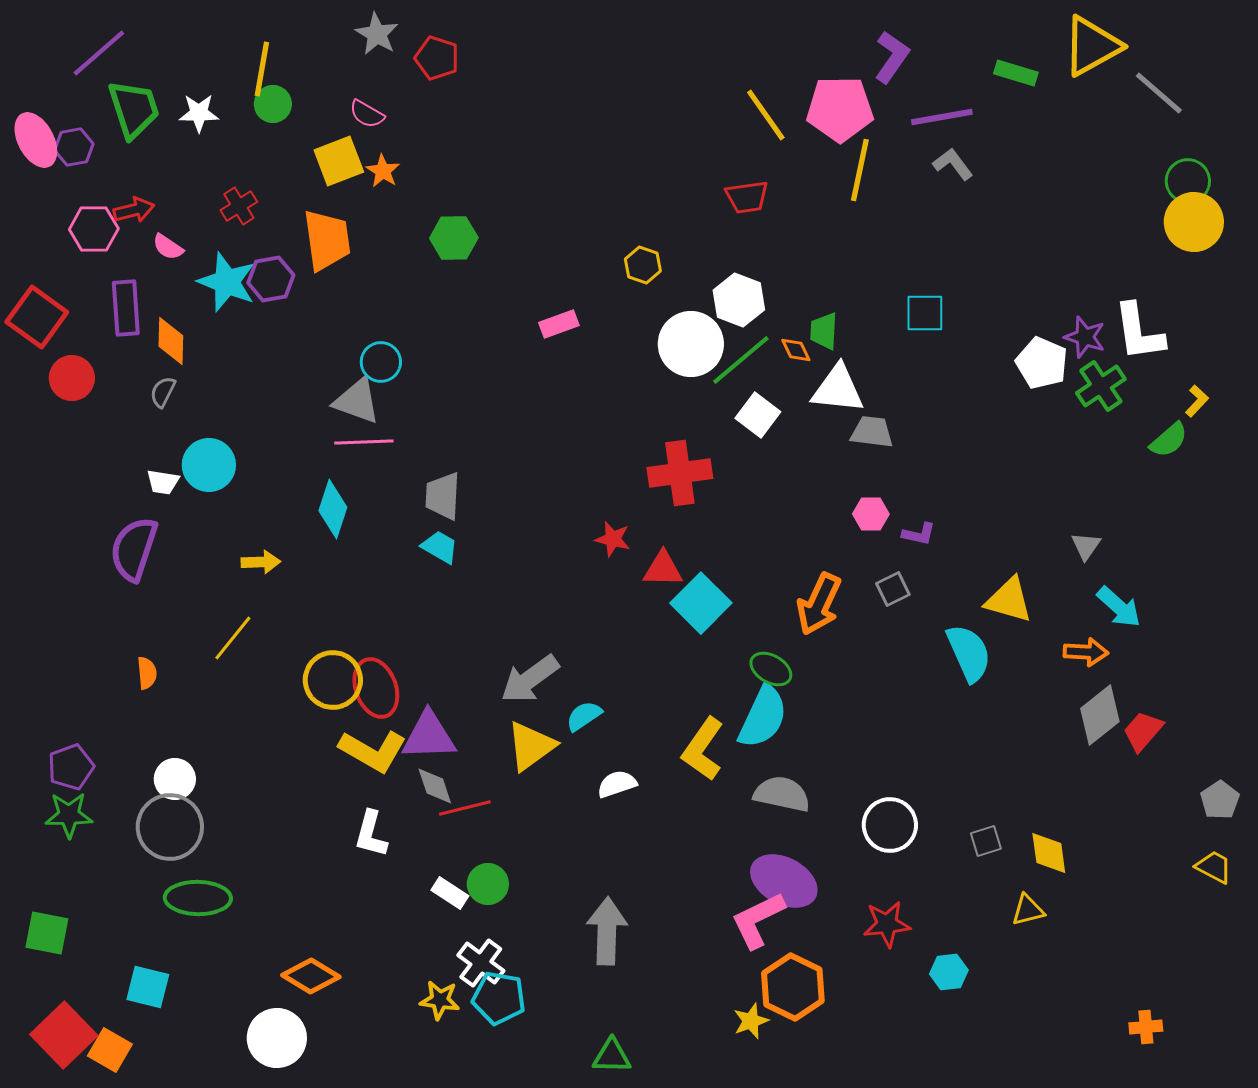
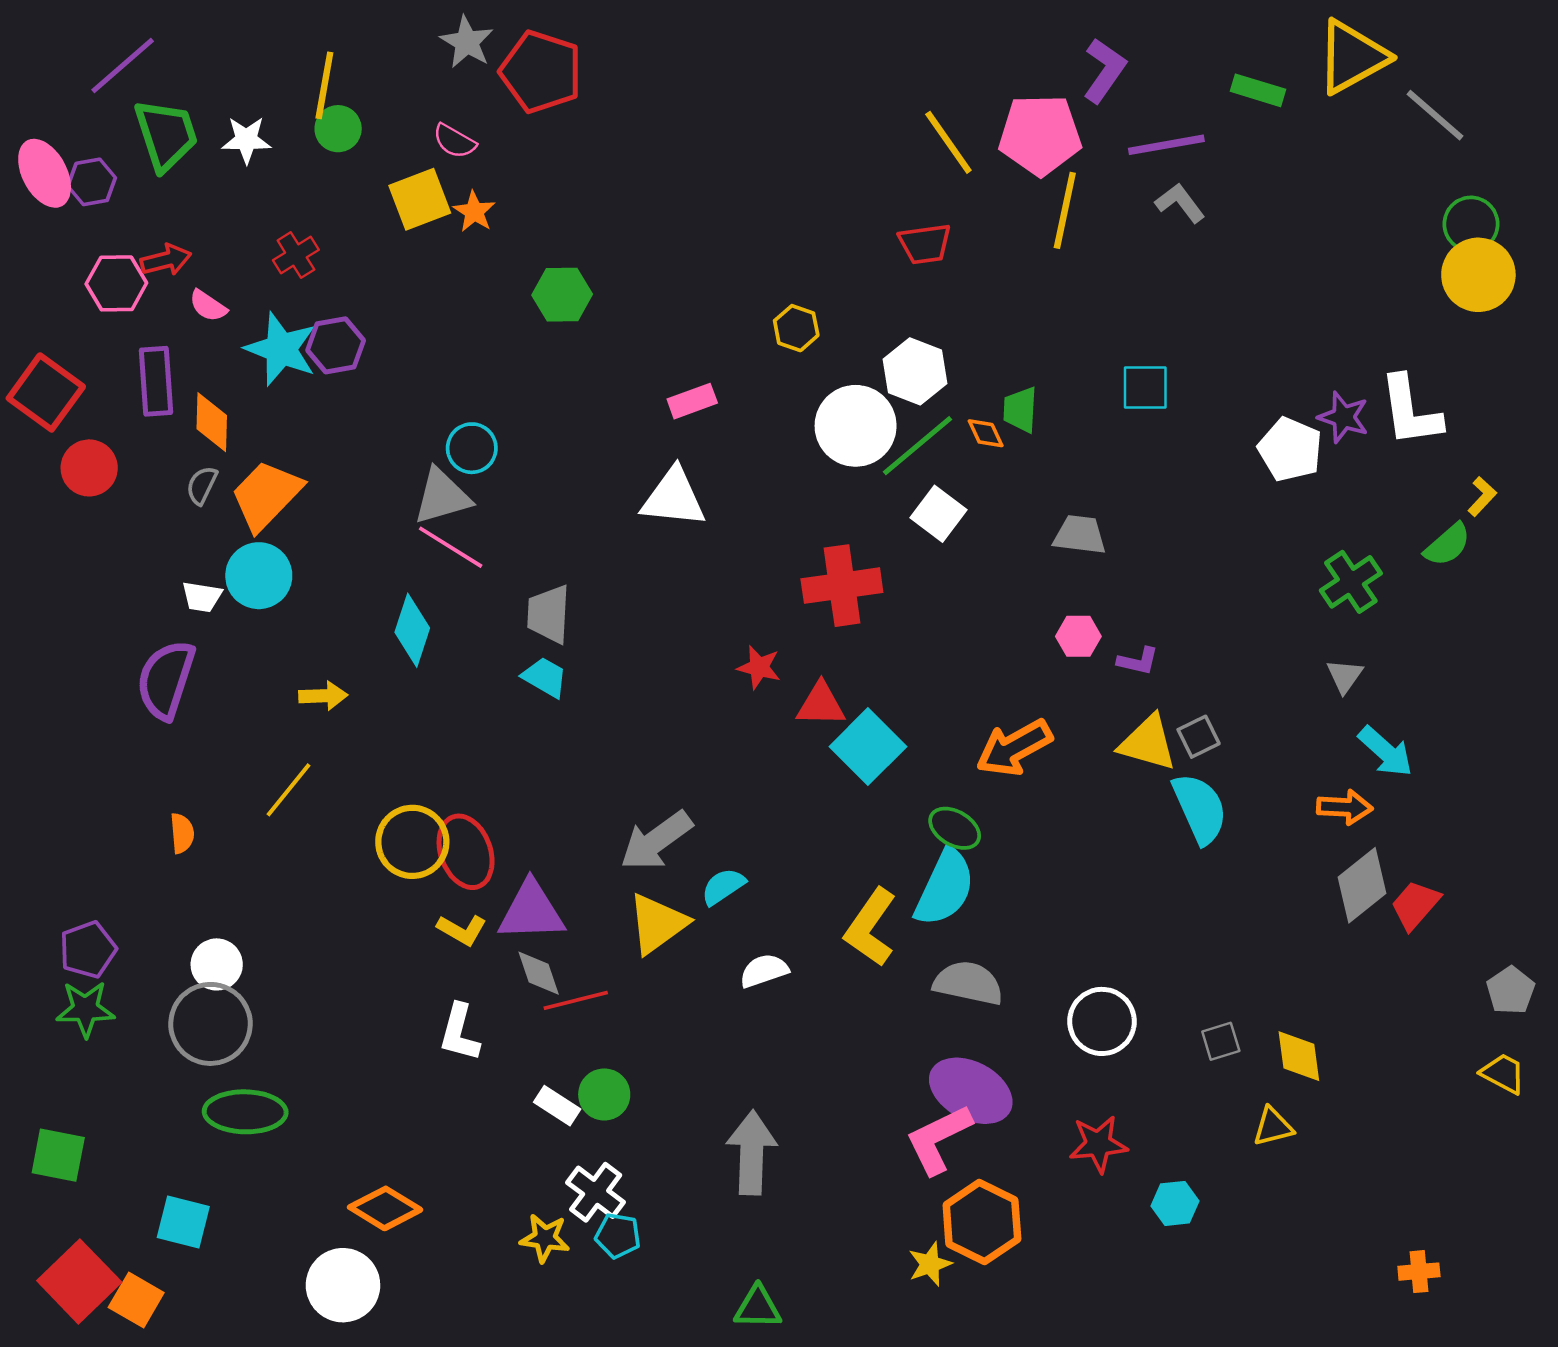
red pentagon: (437, 58) -> (541, 72), size x1.5
orange trapezoid: (327, 240) -> (266, 495), moved, turned -128
green cross: (1101, 386) -> (1351, 582), moved
white triangle: (838, 389) -> (674, 498), moved
gray triangle: (357, 401) -> (442, 496), turned -36
pink line: (364, 442) -> (451, 547), turned 34
gray square: (893, 589) -> (1199, 737), moved
yellow triangle: (1009, 600) -> (1148, 743), moved
orange arrow: (819, 604) -> (1014, 748), turned 36
yellow L-shape: (373, 751) -> (462, 930), size x0.6
cyan pentagon: (499, 998) -> (618, 1236), size x0.7

